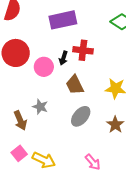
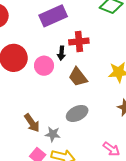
gray star: (40, 107) -> (53, 134), moved
gray ellipse: (81, 116) -> (77, 113), moved, turned 35

